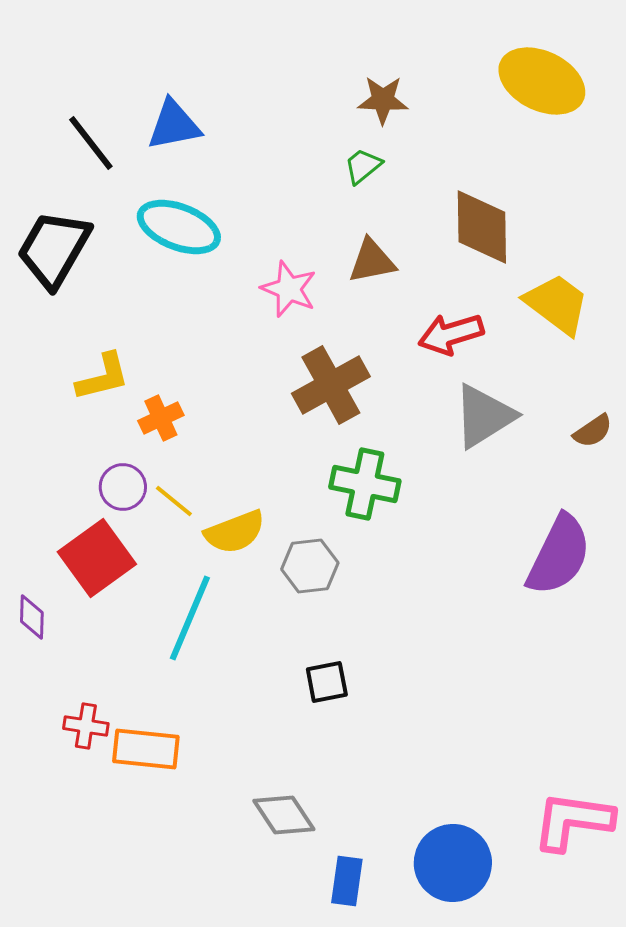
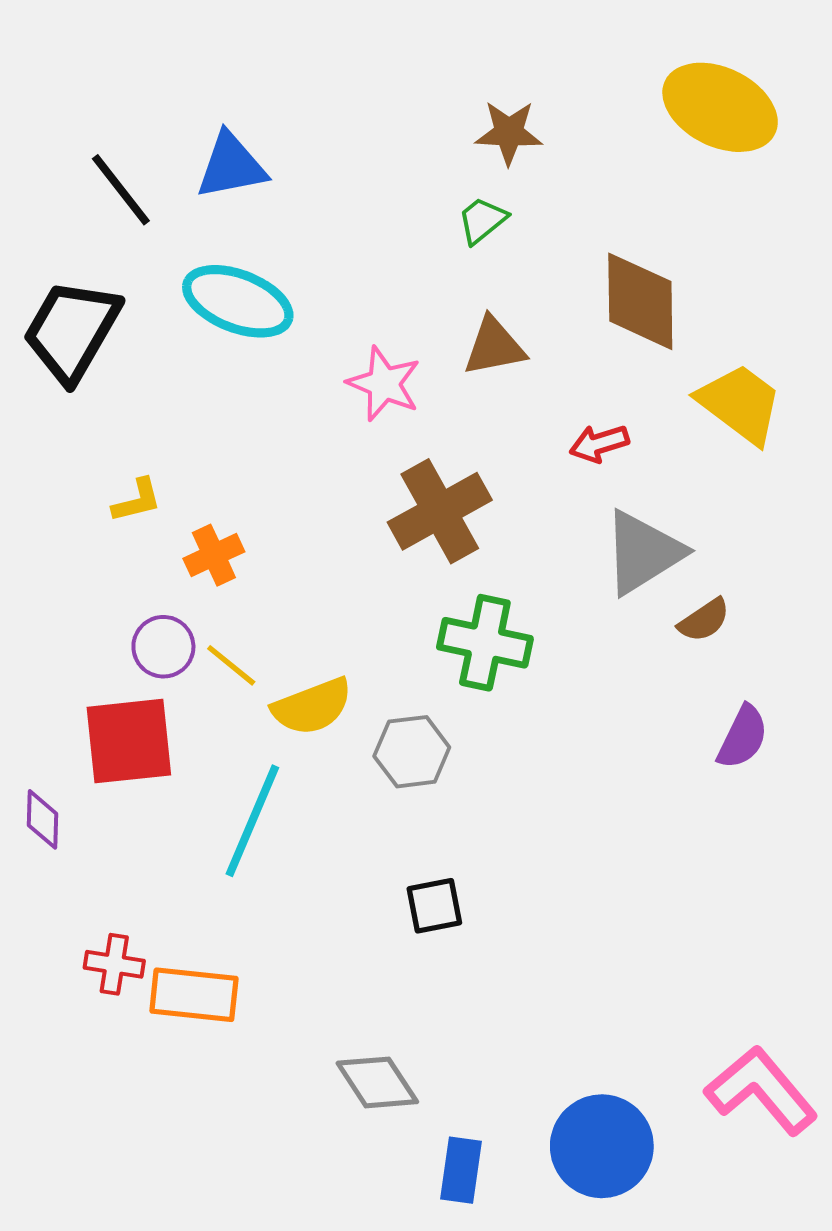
red arrow: (451, 334) -> (599, 443), size x0.7
yellow L-shape: (103, 377) -> (137, 501), size x0.7
brown semicircle: (593, 431) -> (704, 620), moved
purple semicircle: (559, 555) -> (743, 737), size x0.6
red square: (97, 558) -> (129, 741), turned 30
pink L-shape: (573, 821) -> (761, 1090), turned 42

